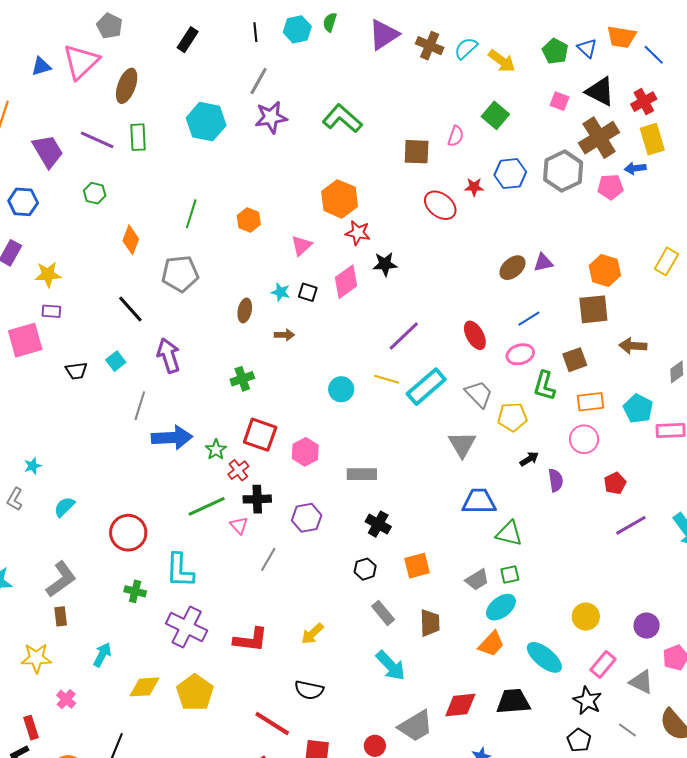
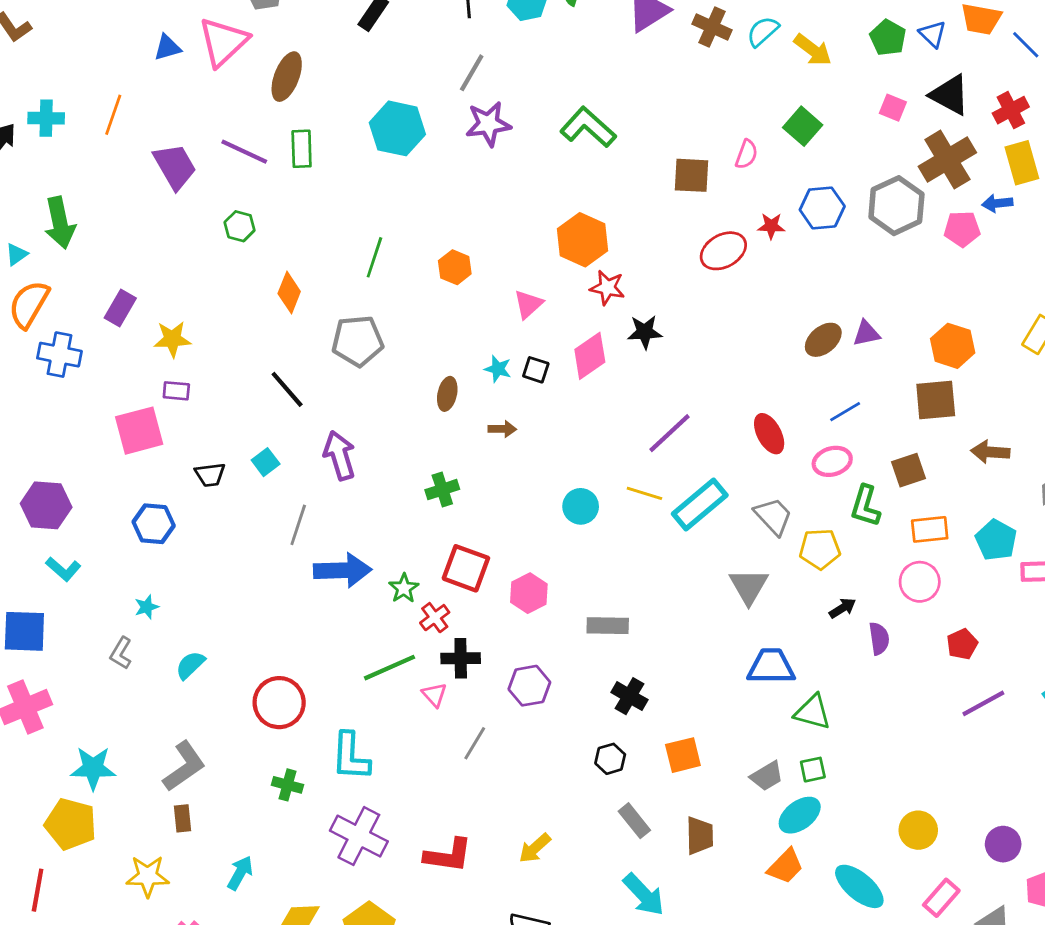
blue hexagon: (23, 202) -> (154, 524), moved
red ellipse: (440, 205) -> (723, 251), turned -68

